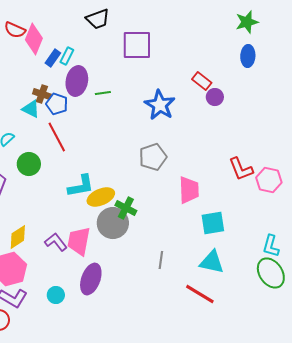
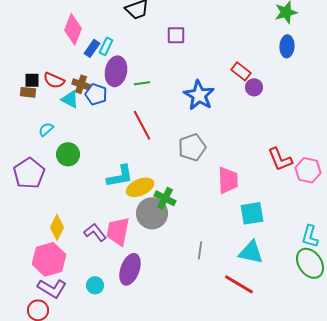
red semicircle: (15, 30) -> (54, 80), moved
purple square: (137, 45) -> (176, 35), size x0.6
red line: (57, 137) -> (142, 125), moved
yellow diamond: (18, 237) -> (57, 227), turned -30

